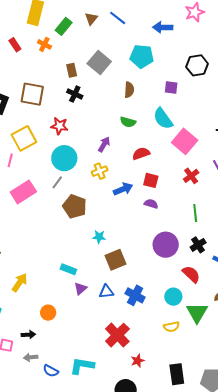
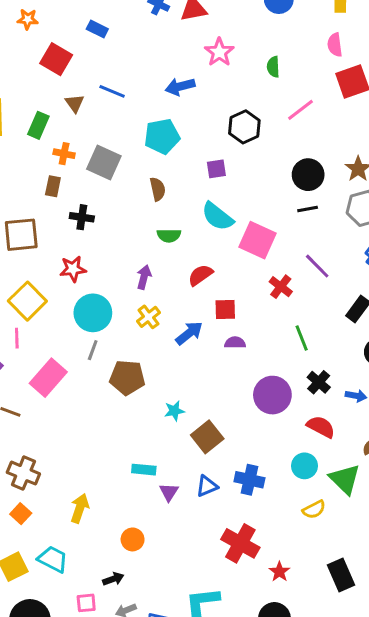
orange cross: (44, 44) -> (64, 154), moved
brown rectangle: (72, 70) -> (53, 186), moved, turned 40

